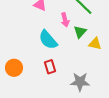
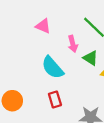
green triangle: (80, 32) -> (90, 58), turned -40

